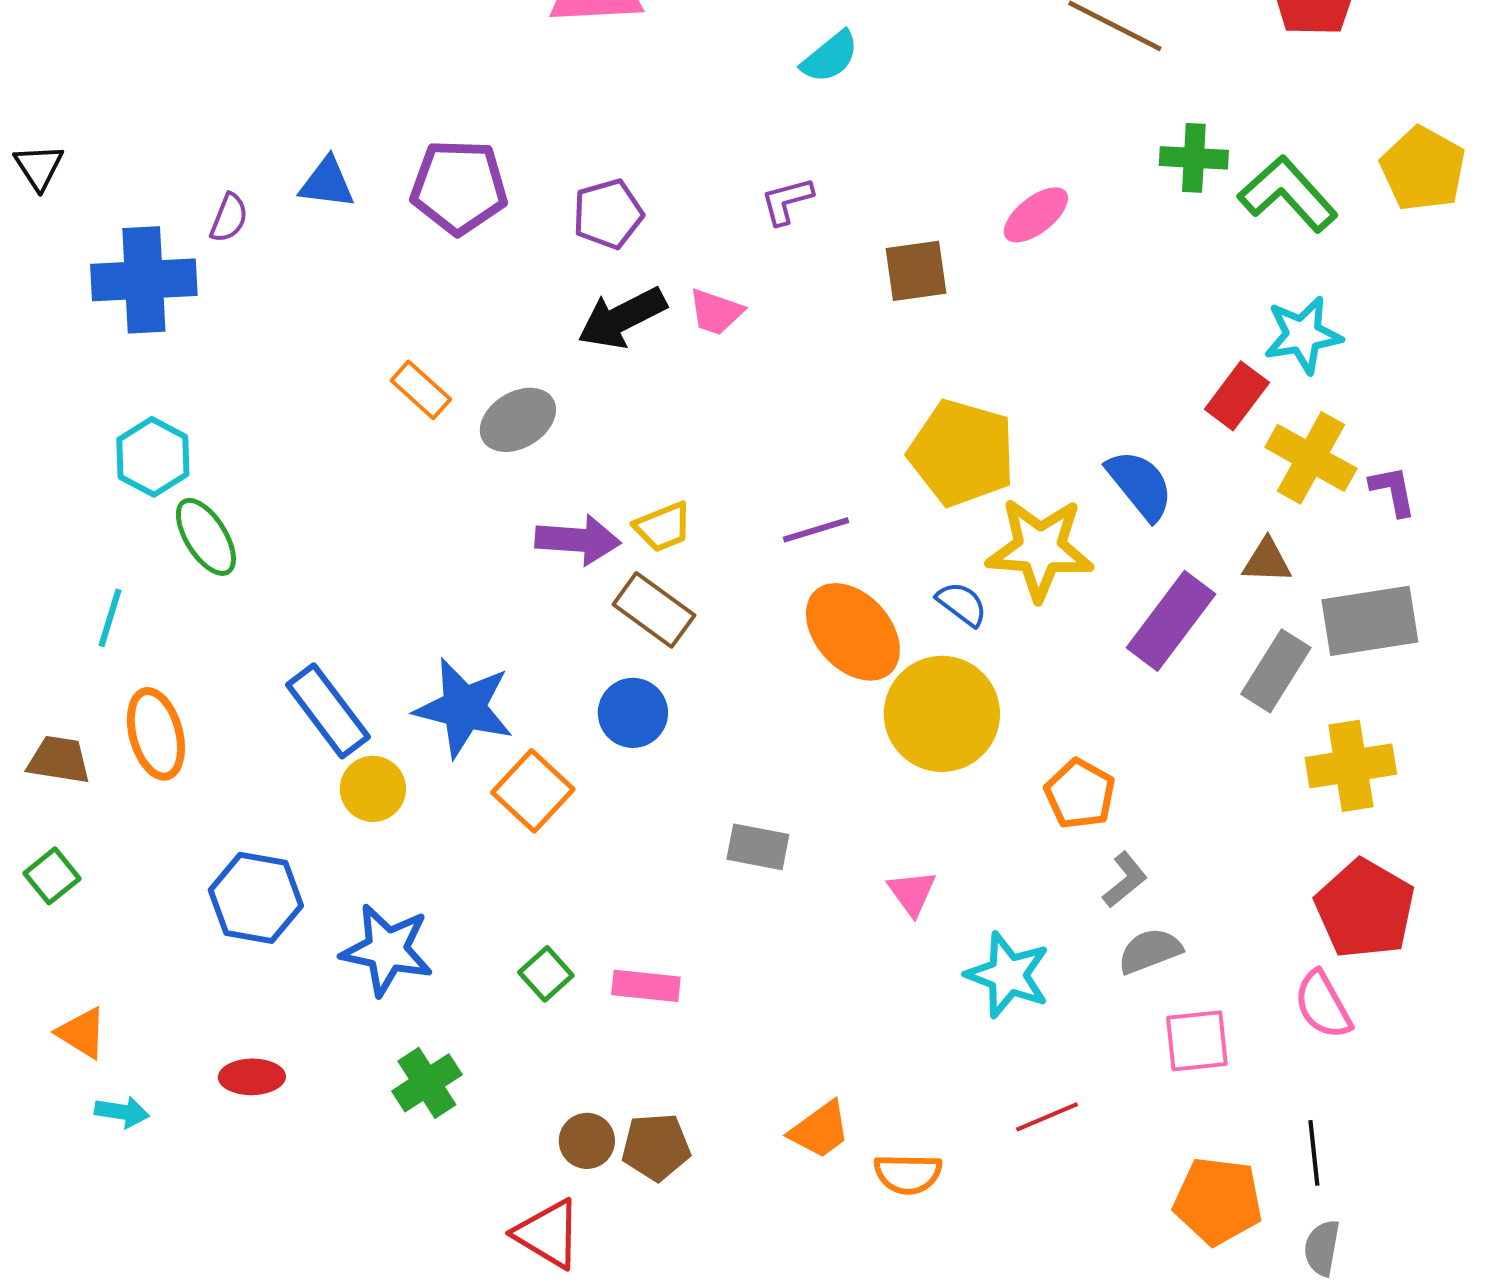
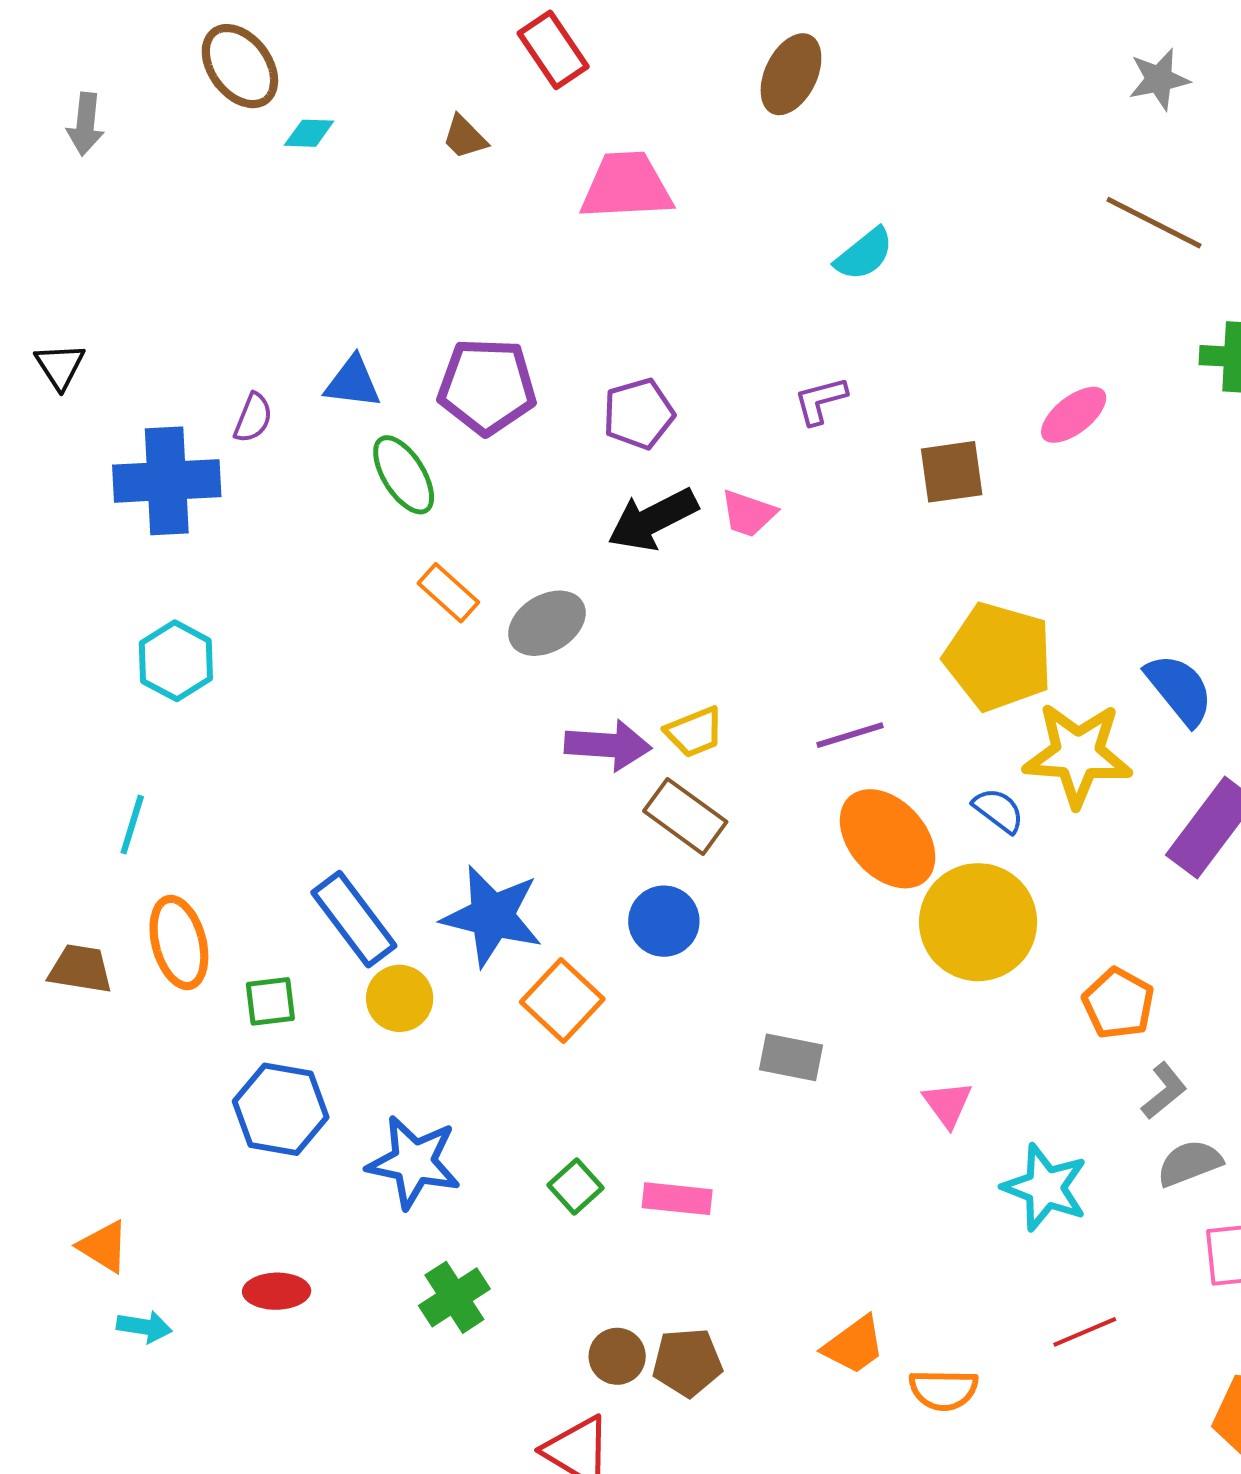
green ellipse: (206, 537) -> (404, 475), moved
green square: (52, 876) -> (270, 1001), moved, turned 32

